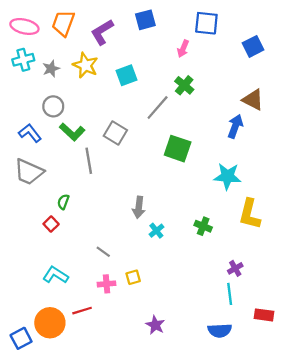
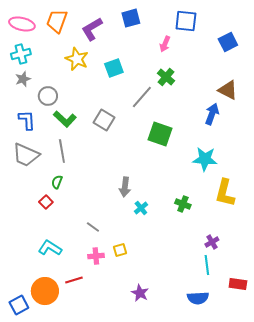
gray star: (51, 69) -> (23, 79), moved
blue L-shape: (30, 133) -> (27, 120), turned 35
gray line: (89, 161) -> (62, 151), moved

